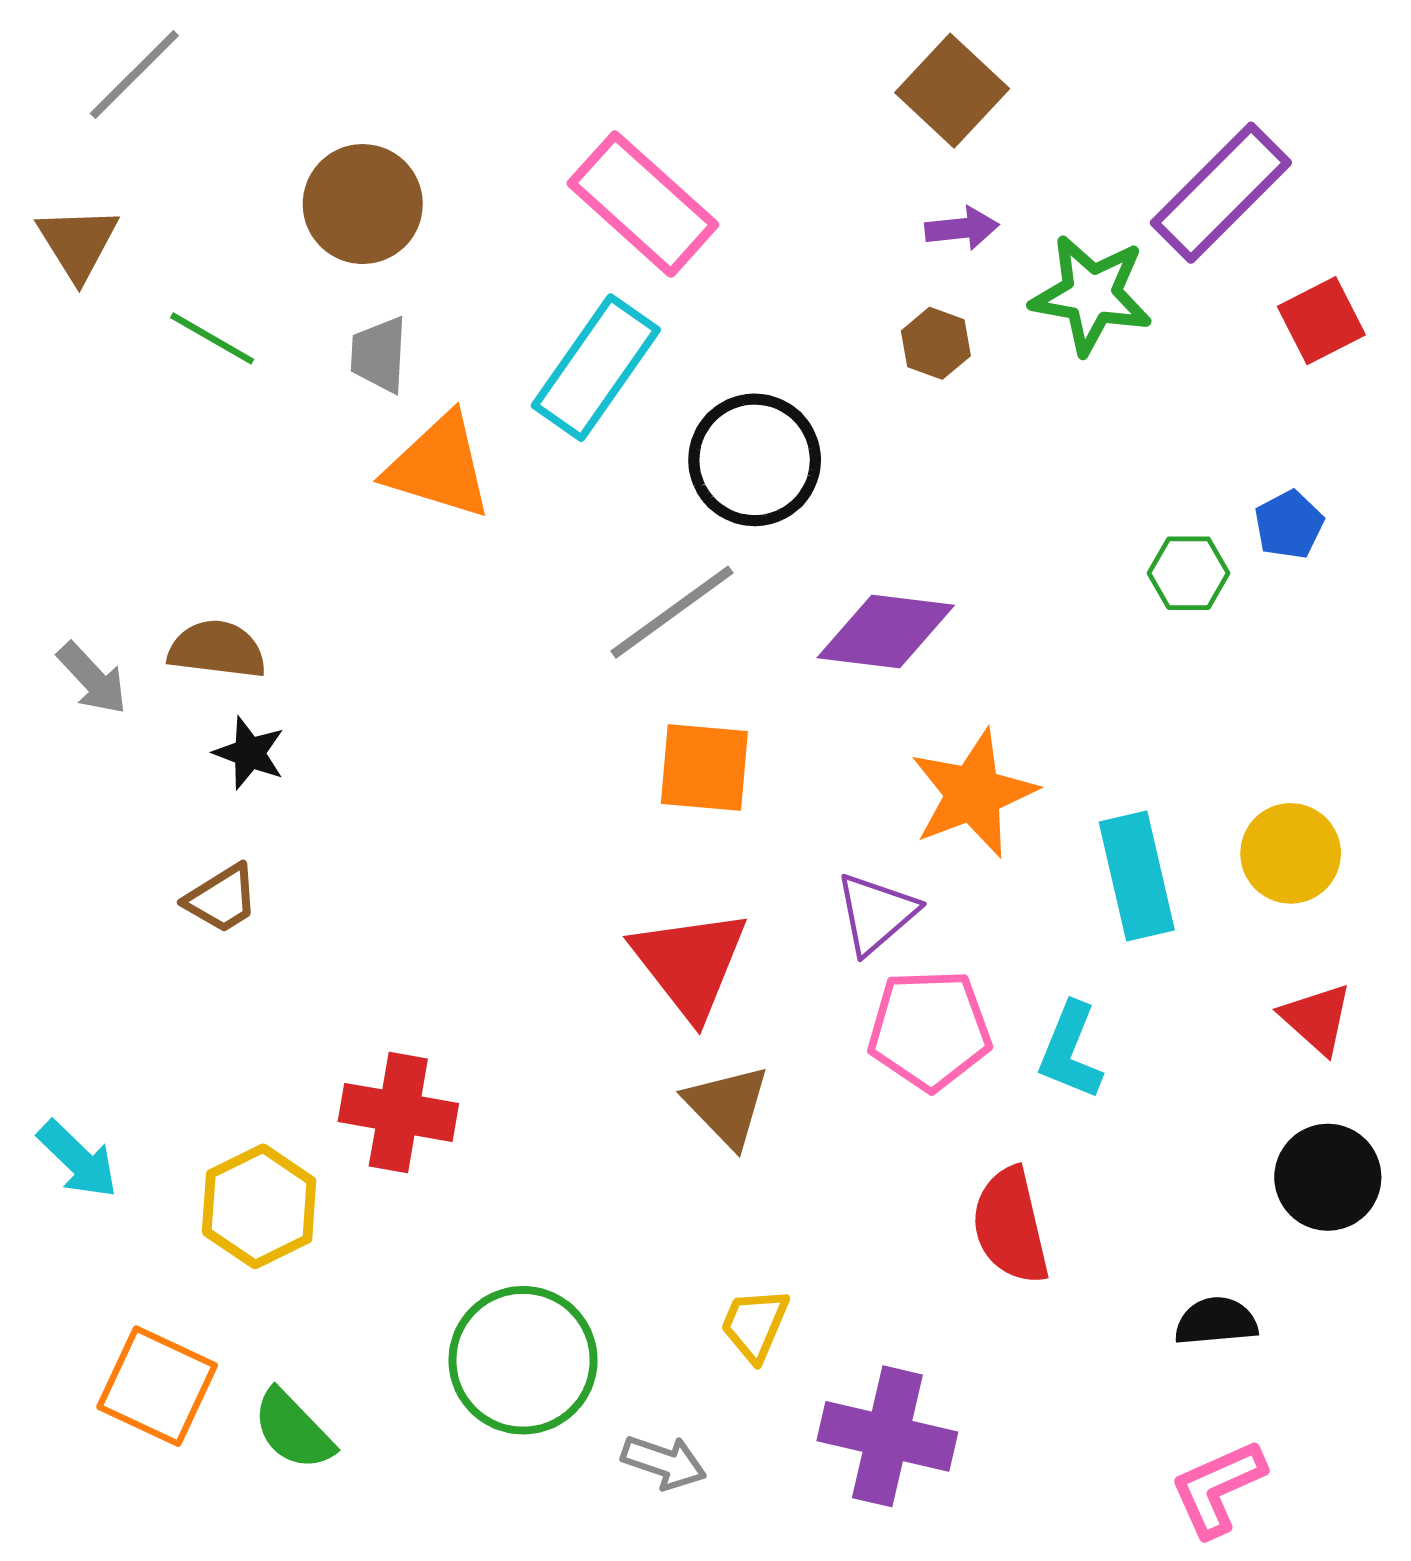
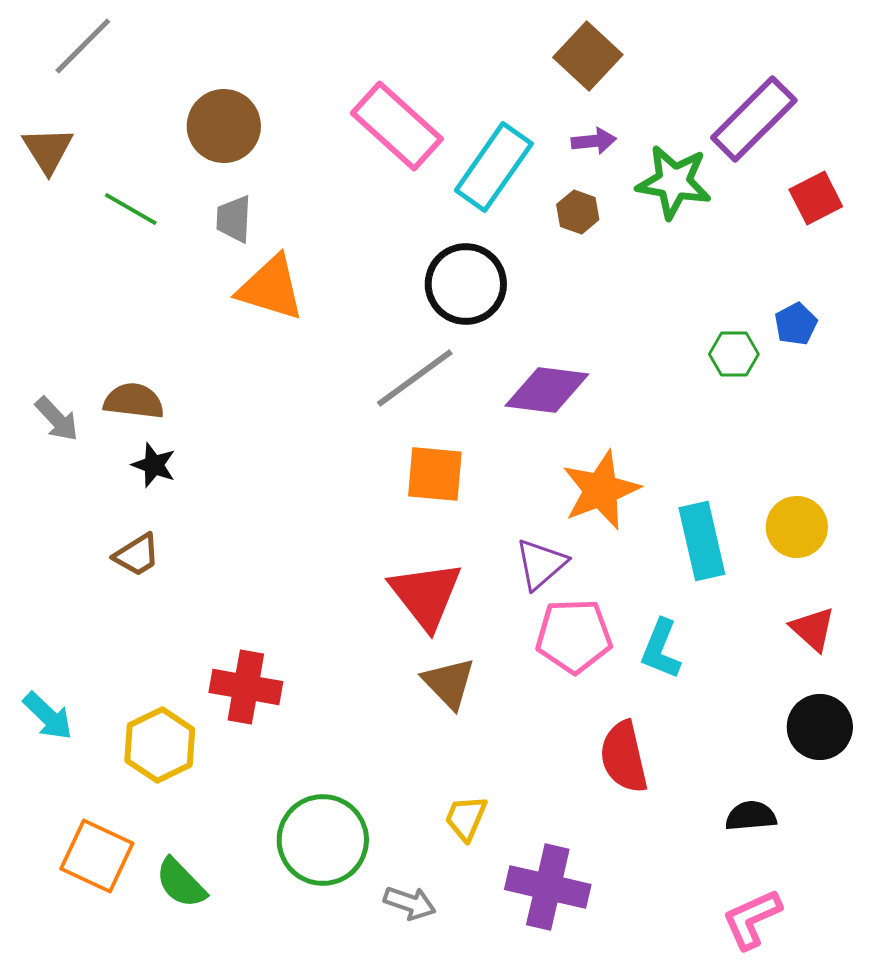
cyan rectangle: (596, 368) -> (494, 167), moved

